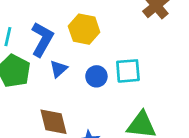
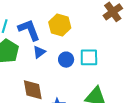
blue L-shape: (42, 39) -> (29, 30), turned -55

